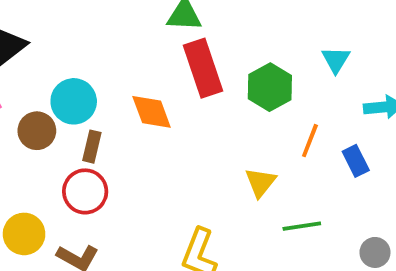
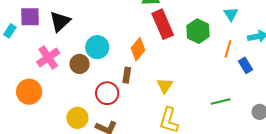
orange diamond: (152, 112) -> (138, 49), turned 65
orange line: (310, 141) -> (228, 49), moved
brown rectangle: (92, 147) -> (127, 75), moved
yellow triangle: (260, 182) -> (165, 86), moved

